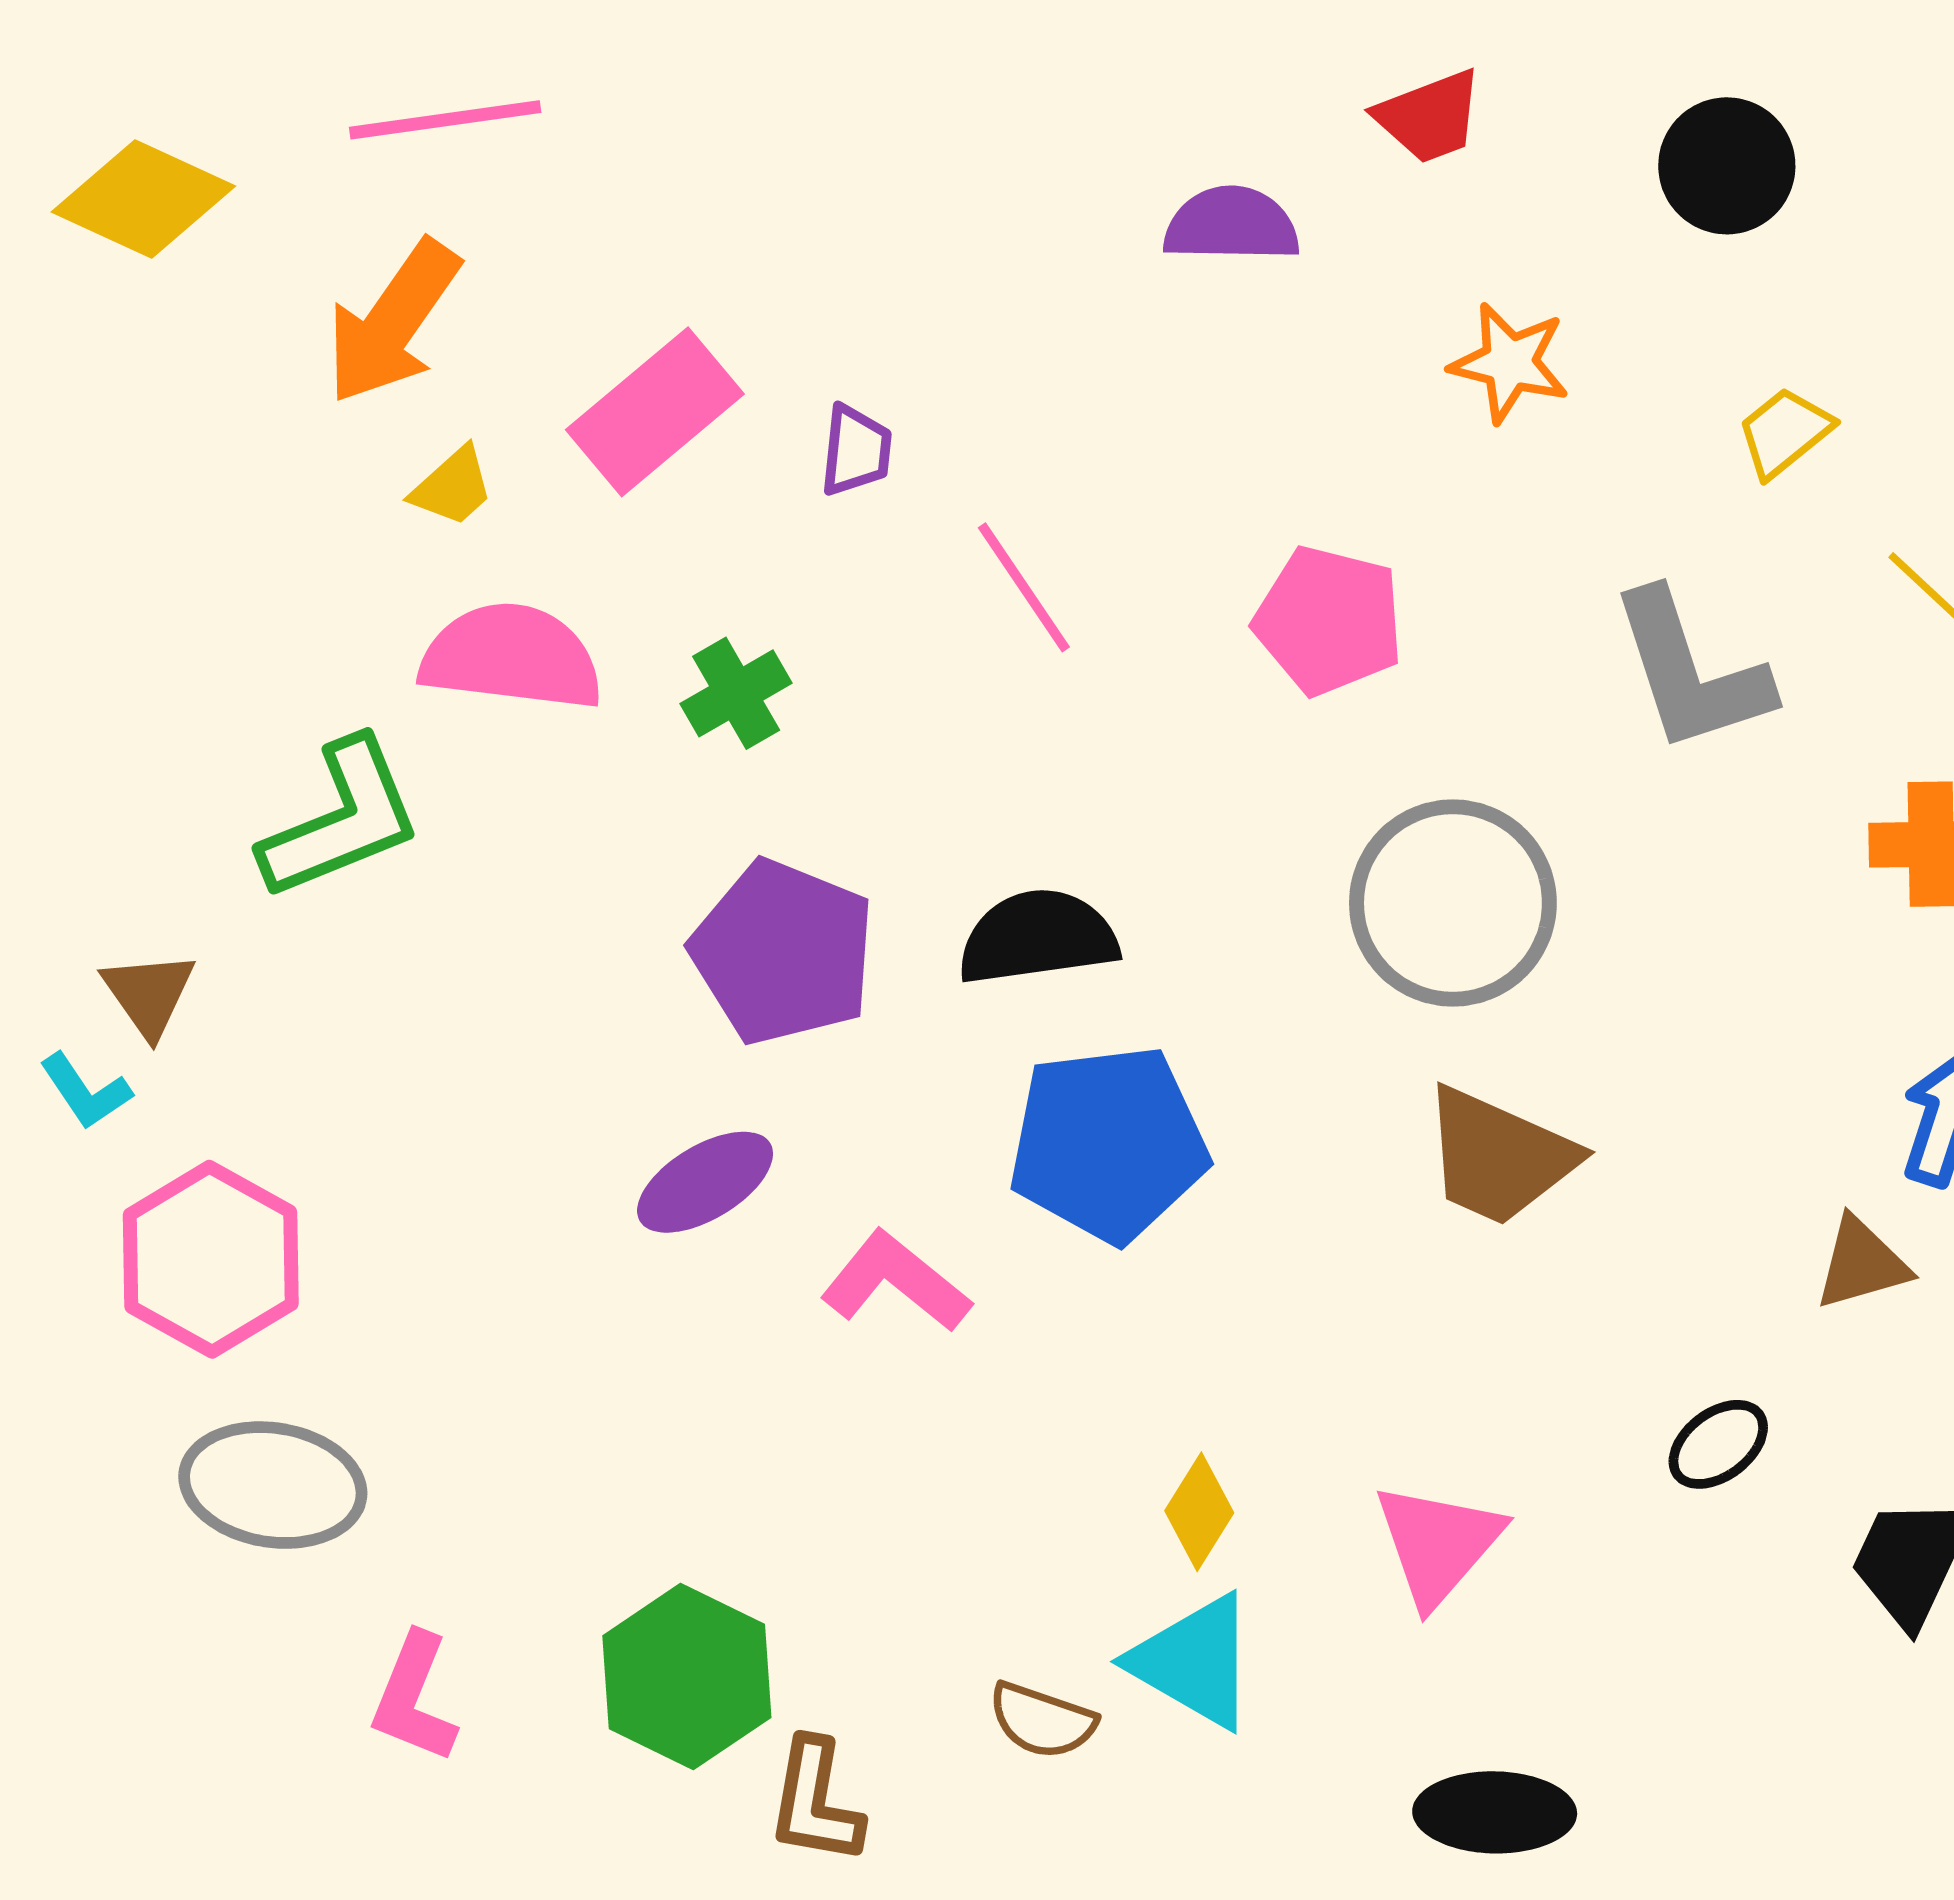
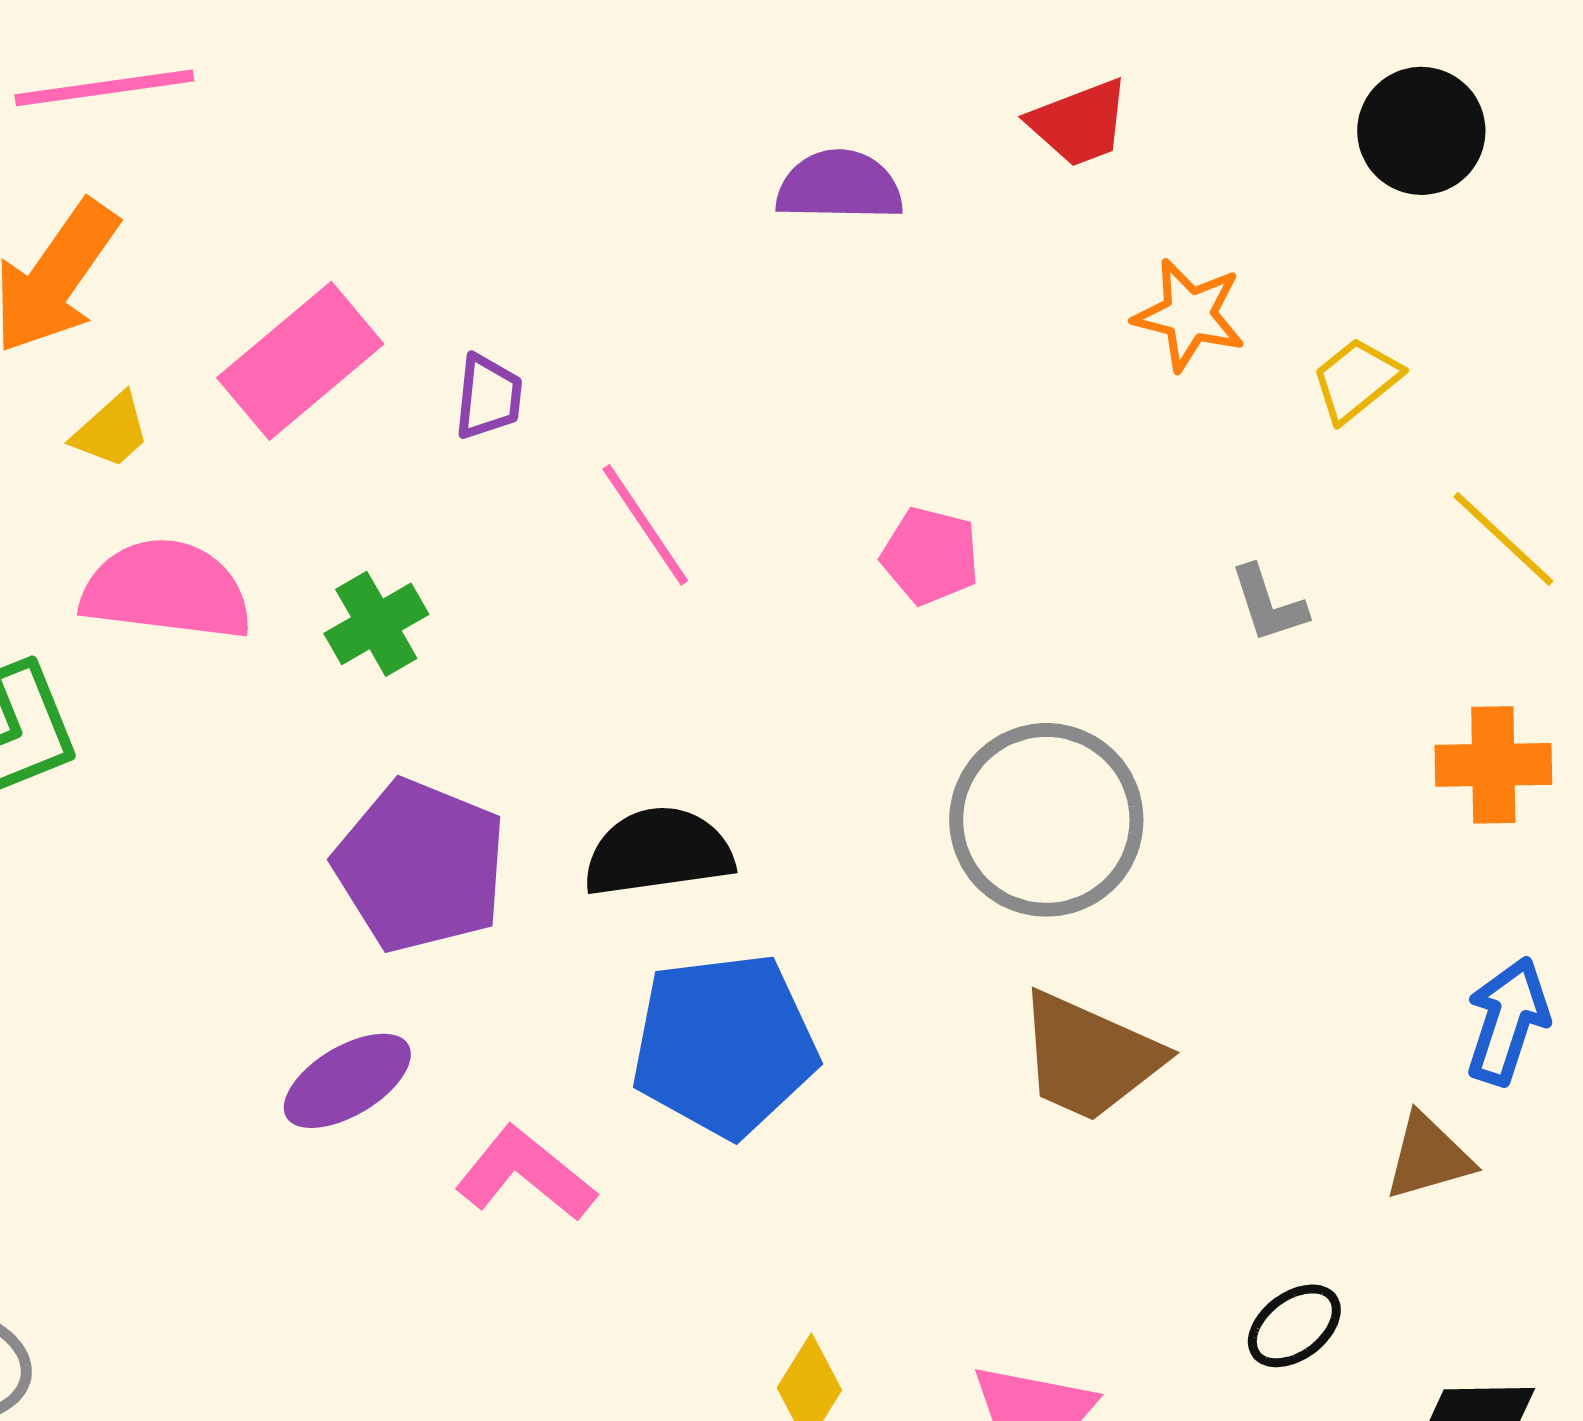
red trapezoid: (1429, 117) -> (1079, 123), moved
black circle: (1727, 166) -> (1421, 131), moved
orange star: (1510, 363) -> (1189, 315), moved
pink pentagon: (1329, 621) -> (930, 556), size x0.7
gray L-shape: (1690, 672) -> (1268, 604), size x0.5

